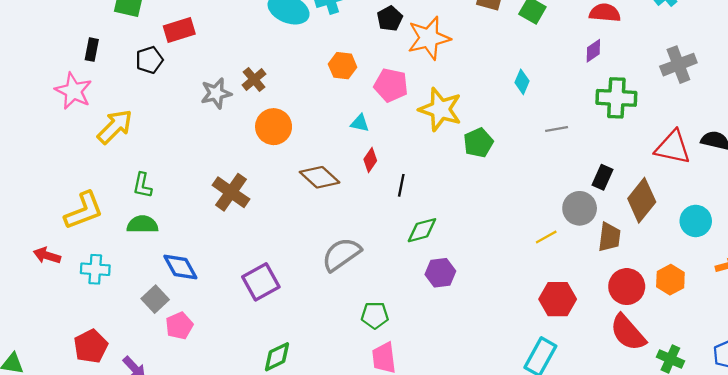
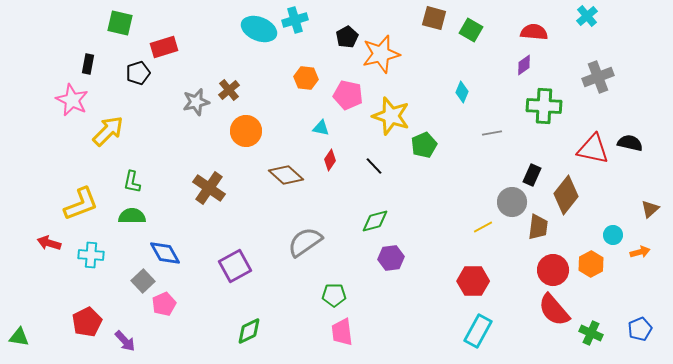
black line: (401, 185) -> (374, 166), moved, turned -54
cyan circle: (696, 221) -> (613, 235), moved, size x0.7
red hexagon: (558, 299) -> (473, 281), moved

